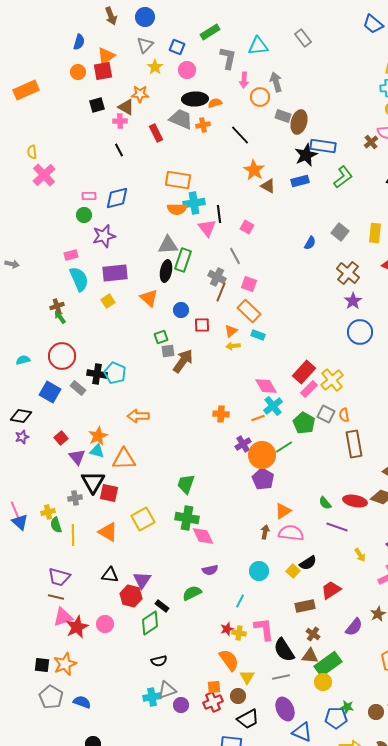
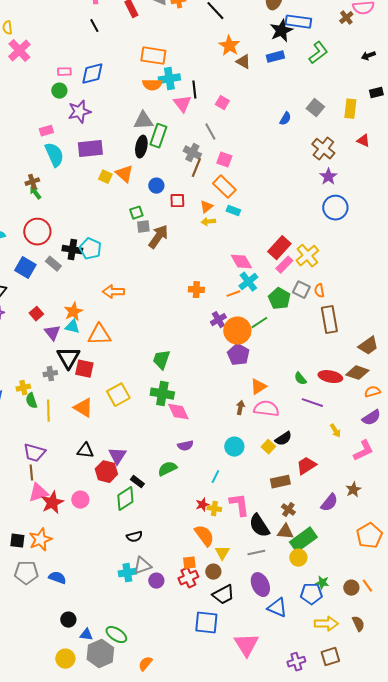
yellow square: (108, 301) -> (105, 177), moved, turned -32
brown line: (56, 597) -> (31, 473), turned 70
gray pentagon: (51, 697) -> (26, 573), turned -30

